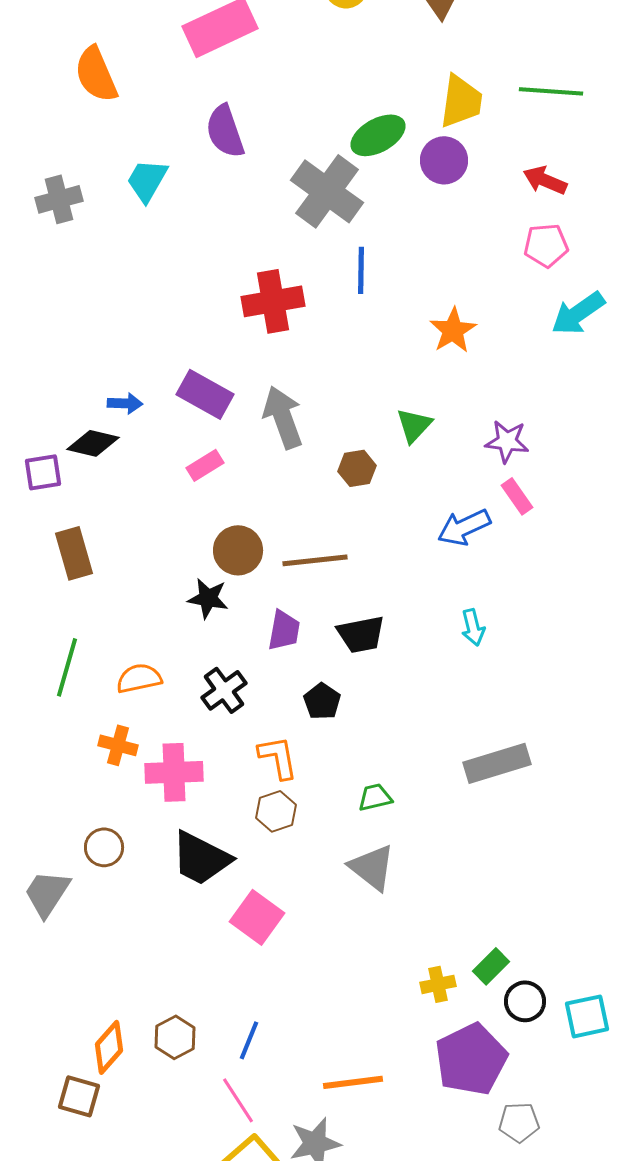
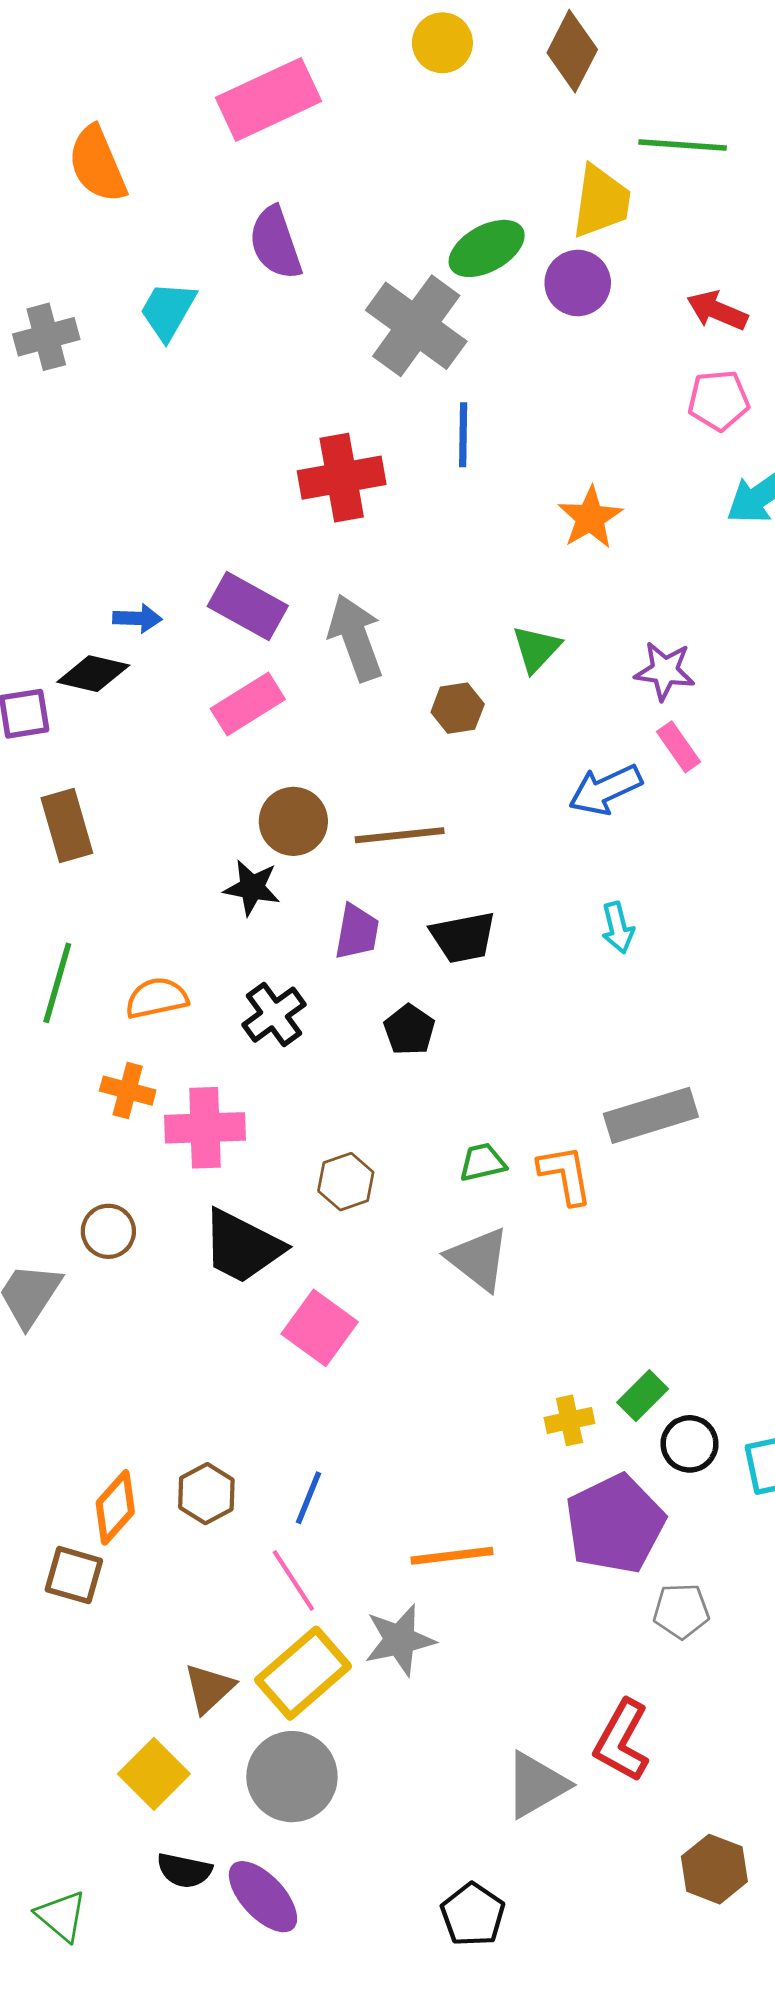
green line: (551, 91) -> (683, 145), moved
pink rectangle: (205, 465) -> (248, 704), size x1.4
orange L-shape: (278, 757) -> (565, 1175), moved

